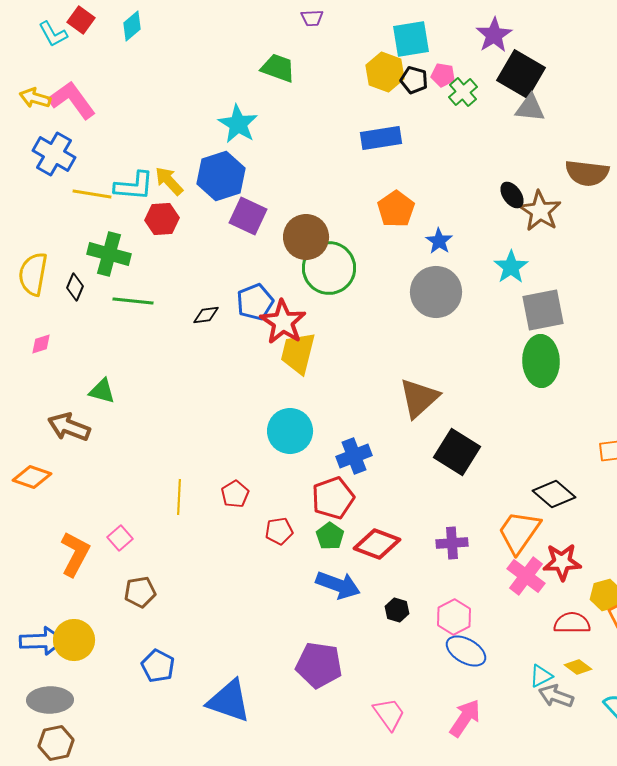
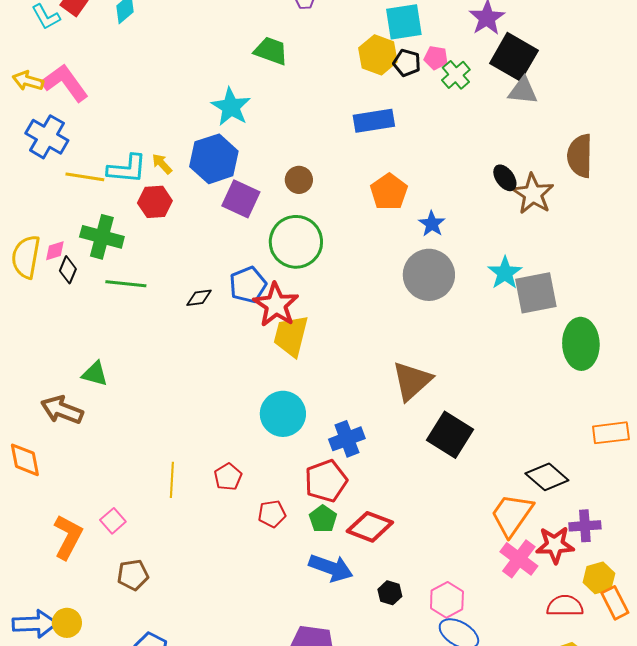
brown semicircle: (587, 173) -> (580, 156), turned 84
yellow arrow: (169, 181) -> (162, 164), size x0.7
brown circle: (306, 237) -> (299, 180), moved, size x0.6
cyan star: (511, 267) -> (505, 273), moved
green circle: (329, 268) -> (296, 242), moved
pink diamond: (41, 344) -> (55, 251), moved
green ellipse: (541, 361) -> (581, 344), moved
orange diamond: (32, 477) -> (25, 460), turned 60
purple cross: (452, 543) -> (585, 526), moved
yellow circle: (74, 640) -> (67, 623), size x0.7

